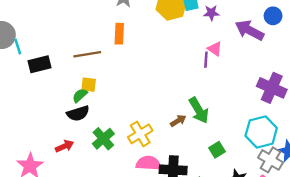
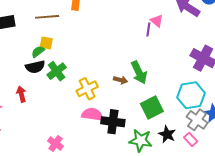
brown arrow: (178, 121) -> (121, 80), turned 40
green cross: (103, 139) -> (57, 71), moved
red arrow: (64, 146) -> (21, 94), turned -84
green square: (217, 150) -> (152, 107), size x1.6

